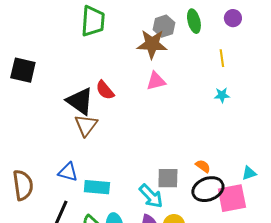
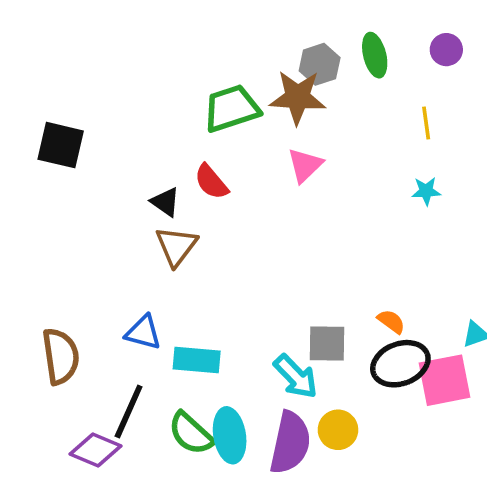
green trapezoid: (93, 21) -> (231, 108), moved, turned -112
pink triangle: (156, 81) -> (305, 165), turned -30
black triangle: (80, 101) -> (165, 202), size x0.6

